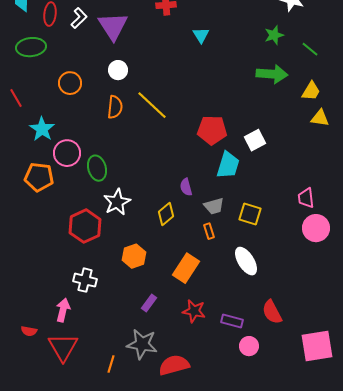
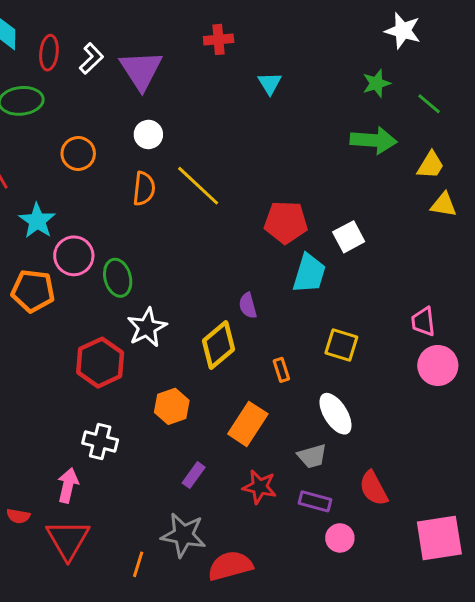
gray trapezoid: (214, 206) -> (312, 456), moved
yellow diamond: (166, 214) -> (219, 345), size x1.4

